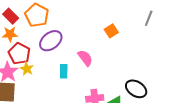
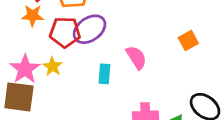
orange square: (111, 31) -> (188, 40), moved
red pentagon: (19, 54) -> (65, 32), moved, turned -30

